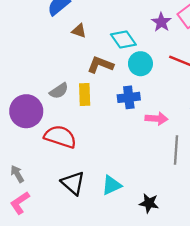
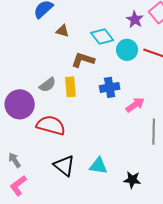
cyan circle: (140, 64) -> (127, 50), moved
pink arrow: (157, 119) -> (135, 105), turned -36
cyan triangle: (112, 185) -> (98, 166), turned 36

